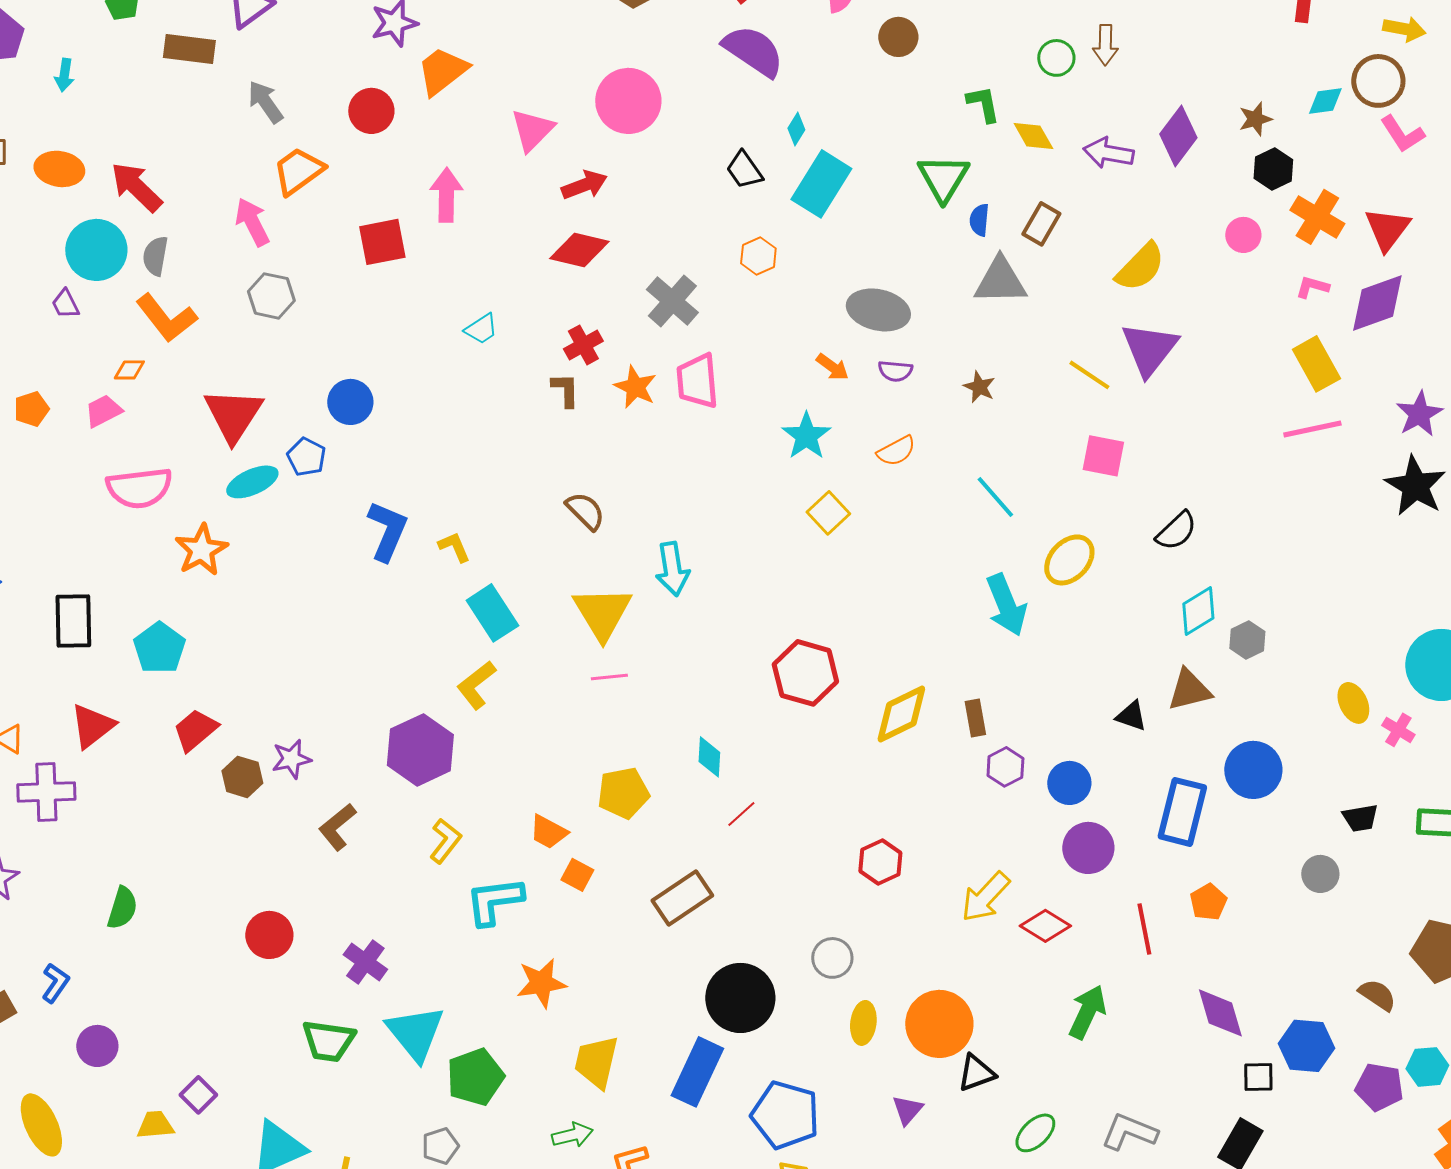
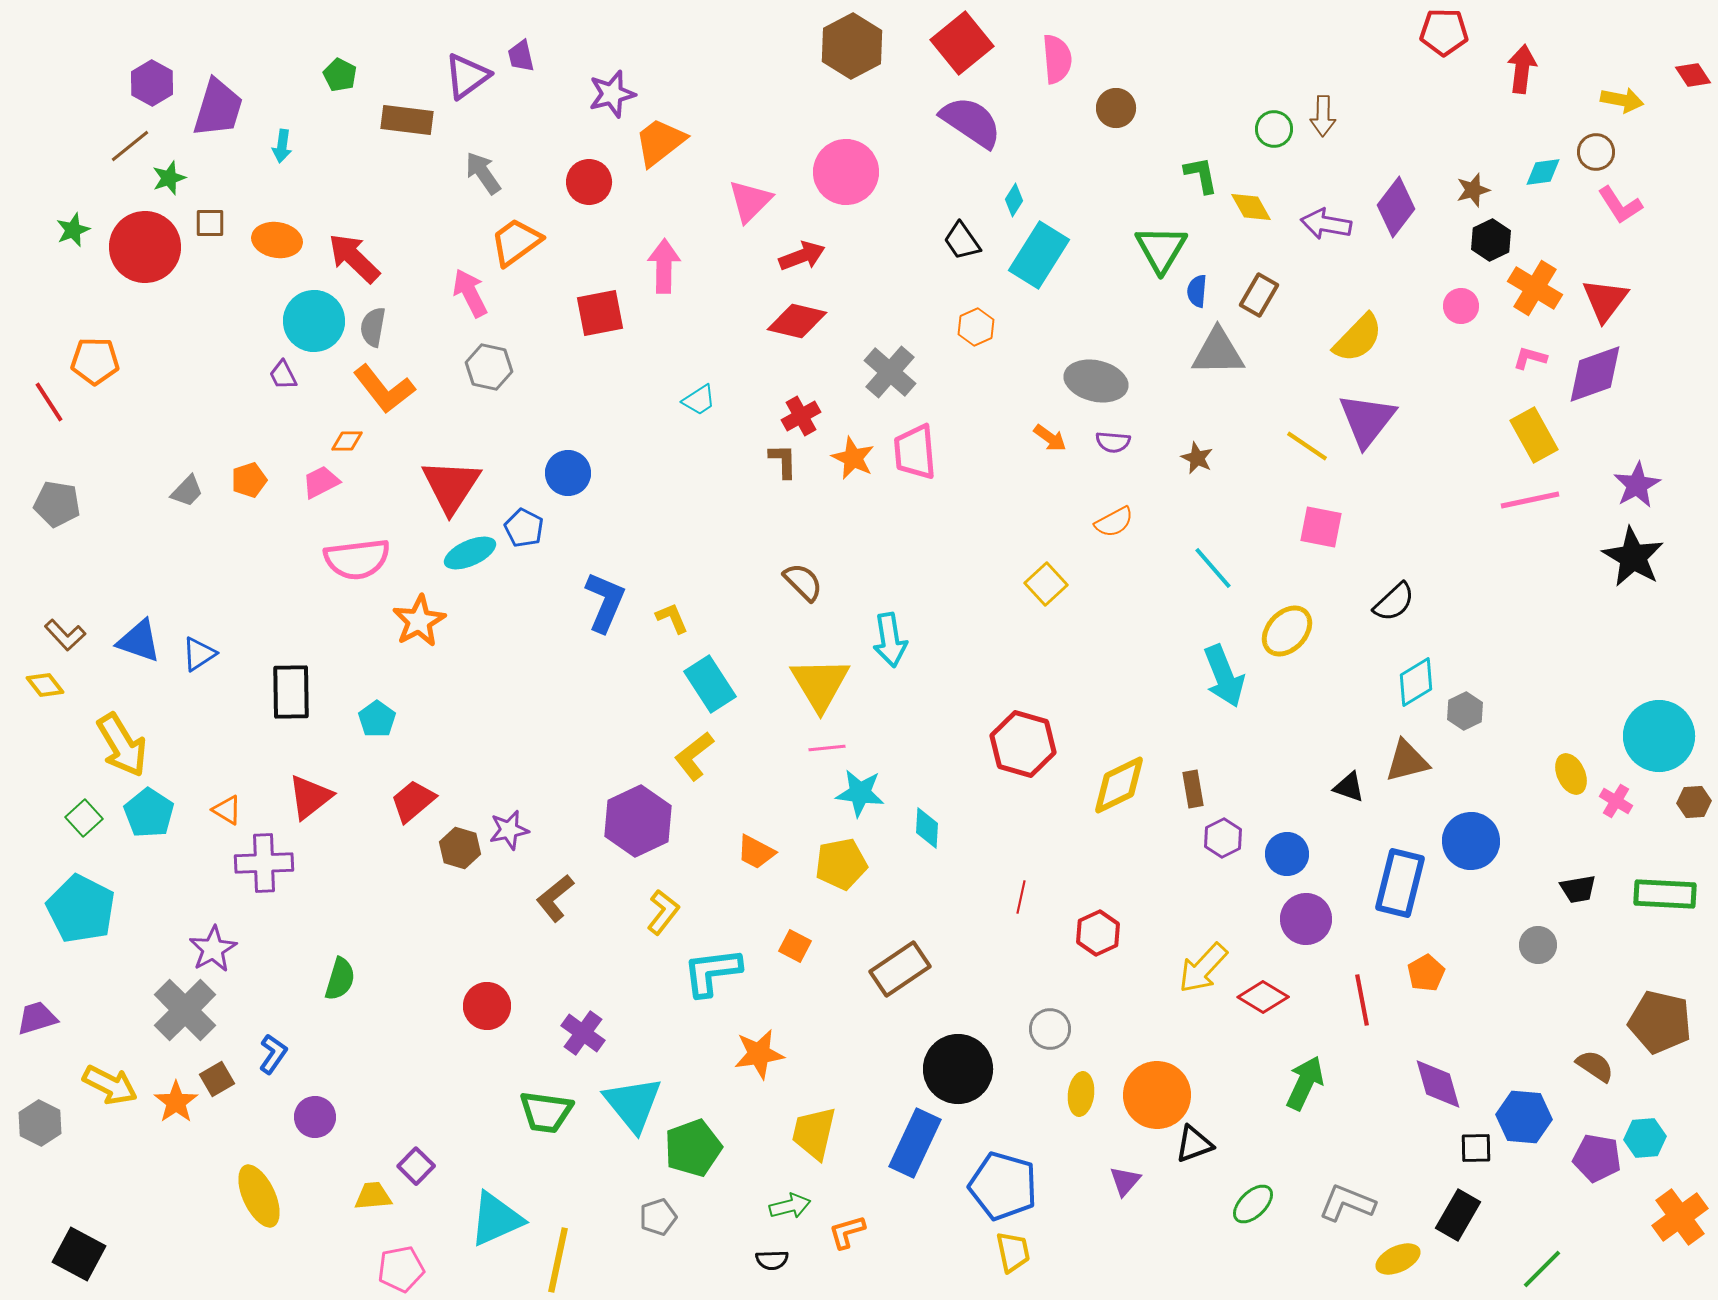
brown circle: (1378, 81) -> (1596, 152), size x0.7
cyan star: (806, 436) -> (860, 793), moved, turned -30
cyan pentagon: (159, 648) -> (377, 719), size x0.7
red line: (741, 814) -> (1021, 897), moved, turned -36
orange trapezoid: (548, 832) -> (756, 852), moved

